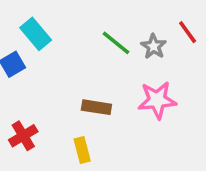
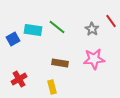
cyan rectangle: (36, 34) -> (33, 30), moved, turned -42
green line: (116, 43) -> (57, 27), moved

